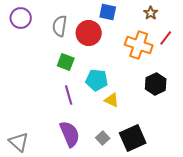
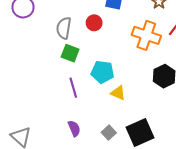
gray semicircle: (60, 26) -> (64, 28), moved
red circle: (89, 33) -> (94, 23), size x0.6
purple semicircle: (70, 134) -> (74, 128), size x0.6

